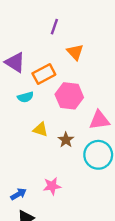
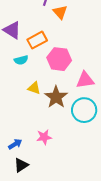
orange triangle: (75, 52) -> (60, 12), moved
brown star: (66, 140) -> (56, 97), size x1.6

